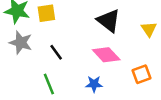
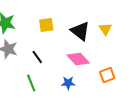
yellow square: (46, 13) -> (46, 25), moved
yellow triangle: (149, 29) -> (105, 29), moved

